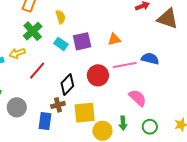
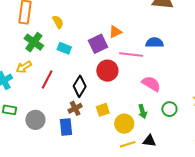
purple square: (82, 41) -> (98, 44), moved
pink line: (125, 65) -> (131, 55), turned 30
yellow square: (85, 113) -> (103, 110), size x0.6

